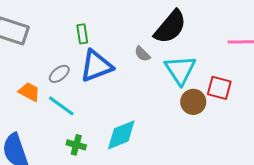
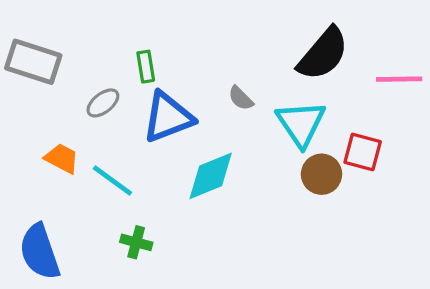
black semicircle: (170, 27) -> (323, 54), moved
gray ellipse: (59, 74) -> (103, 103), moved
cyan diamond: (121, 135) -> (211, 176), moved

